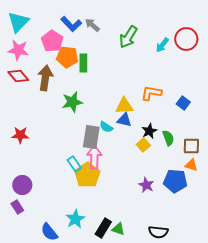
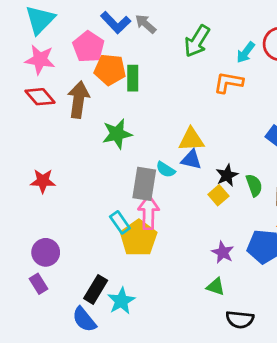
orange L-shape: (151, 93) -> (228, 82), moved
black rectangle: (103, 228) -> (96, 289), moved
green triangle: (118, 229) -> (216, 287), moved

